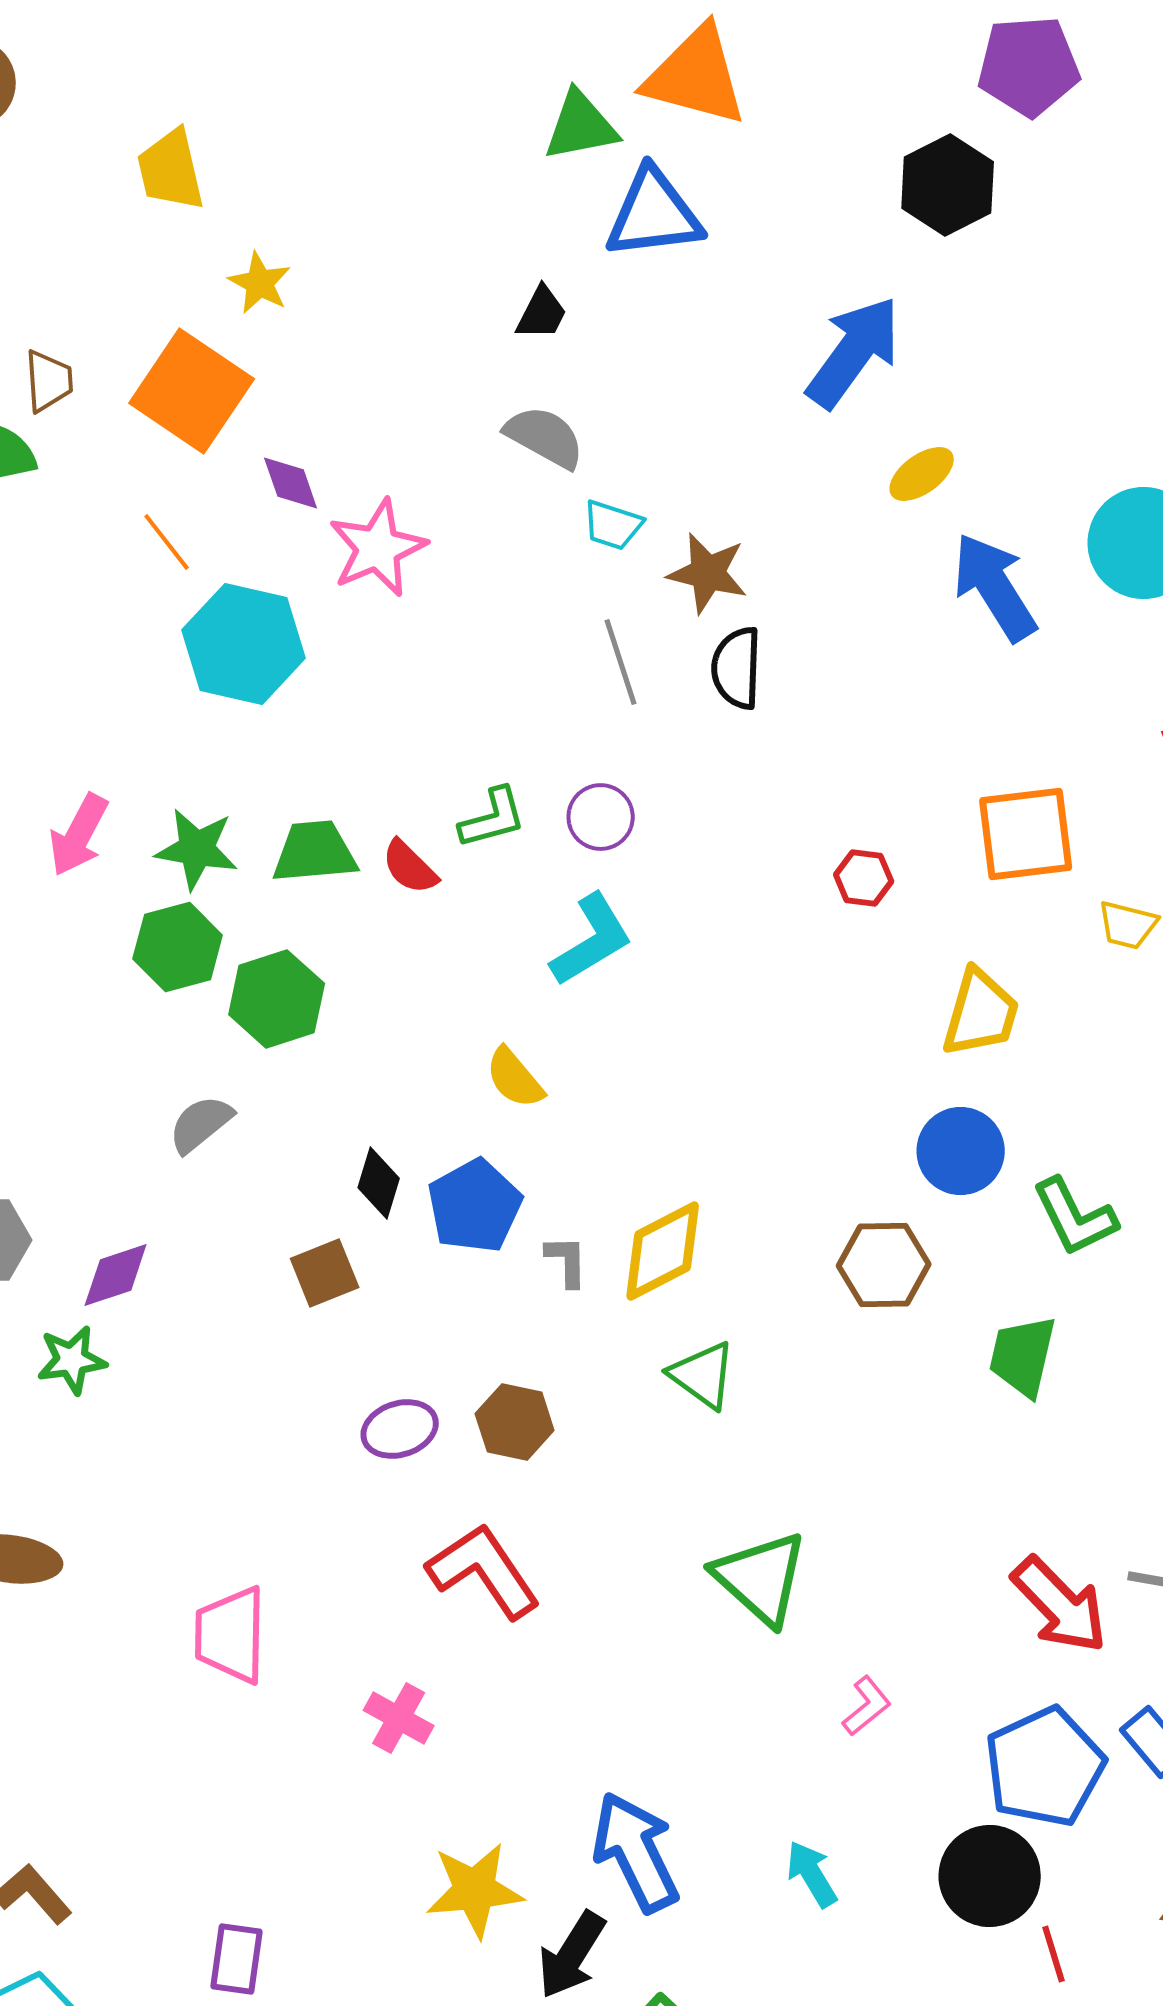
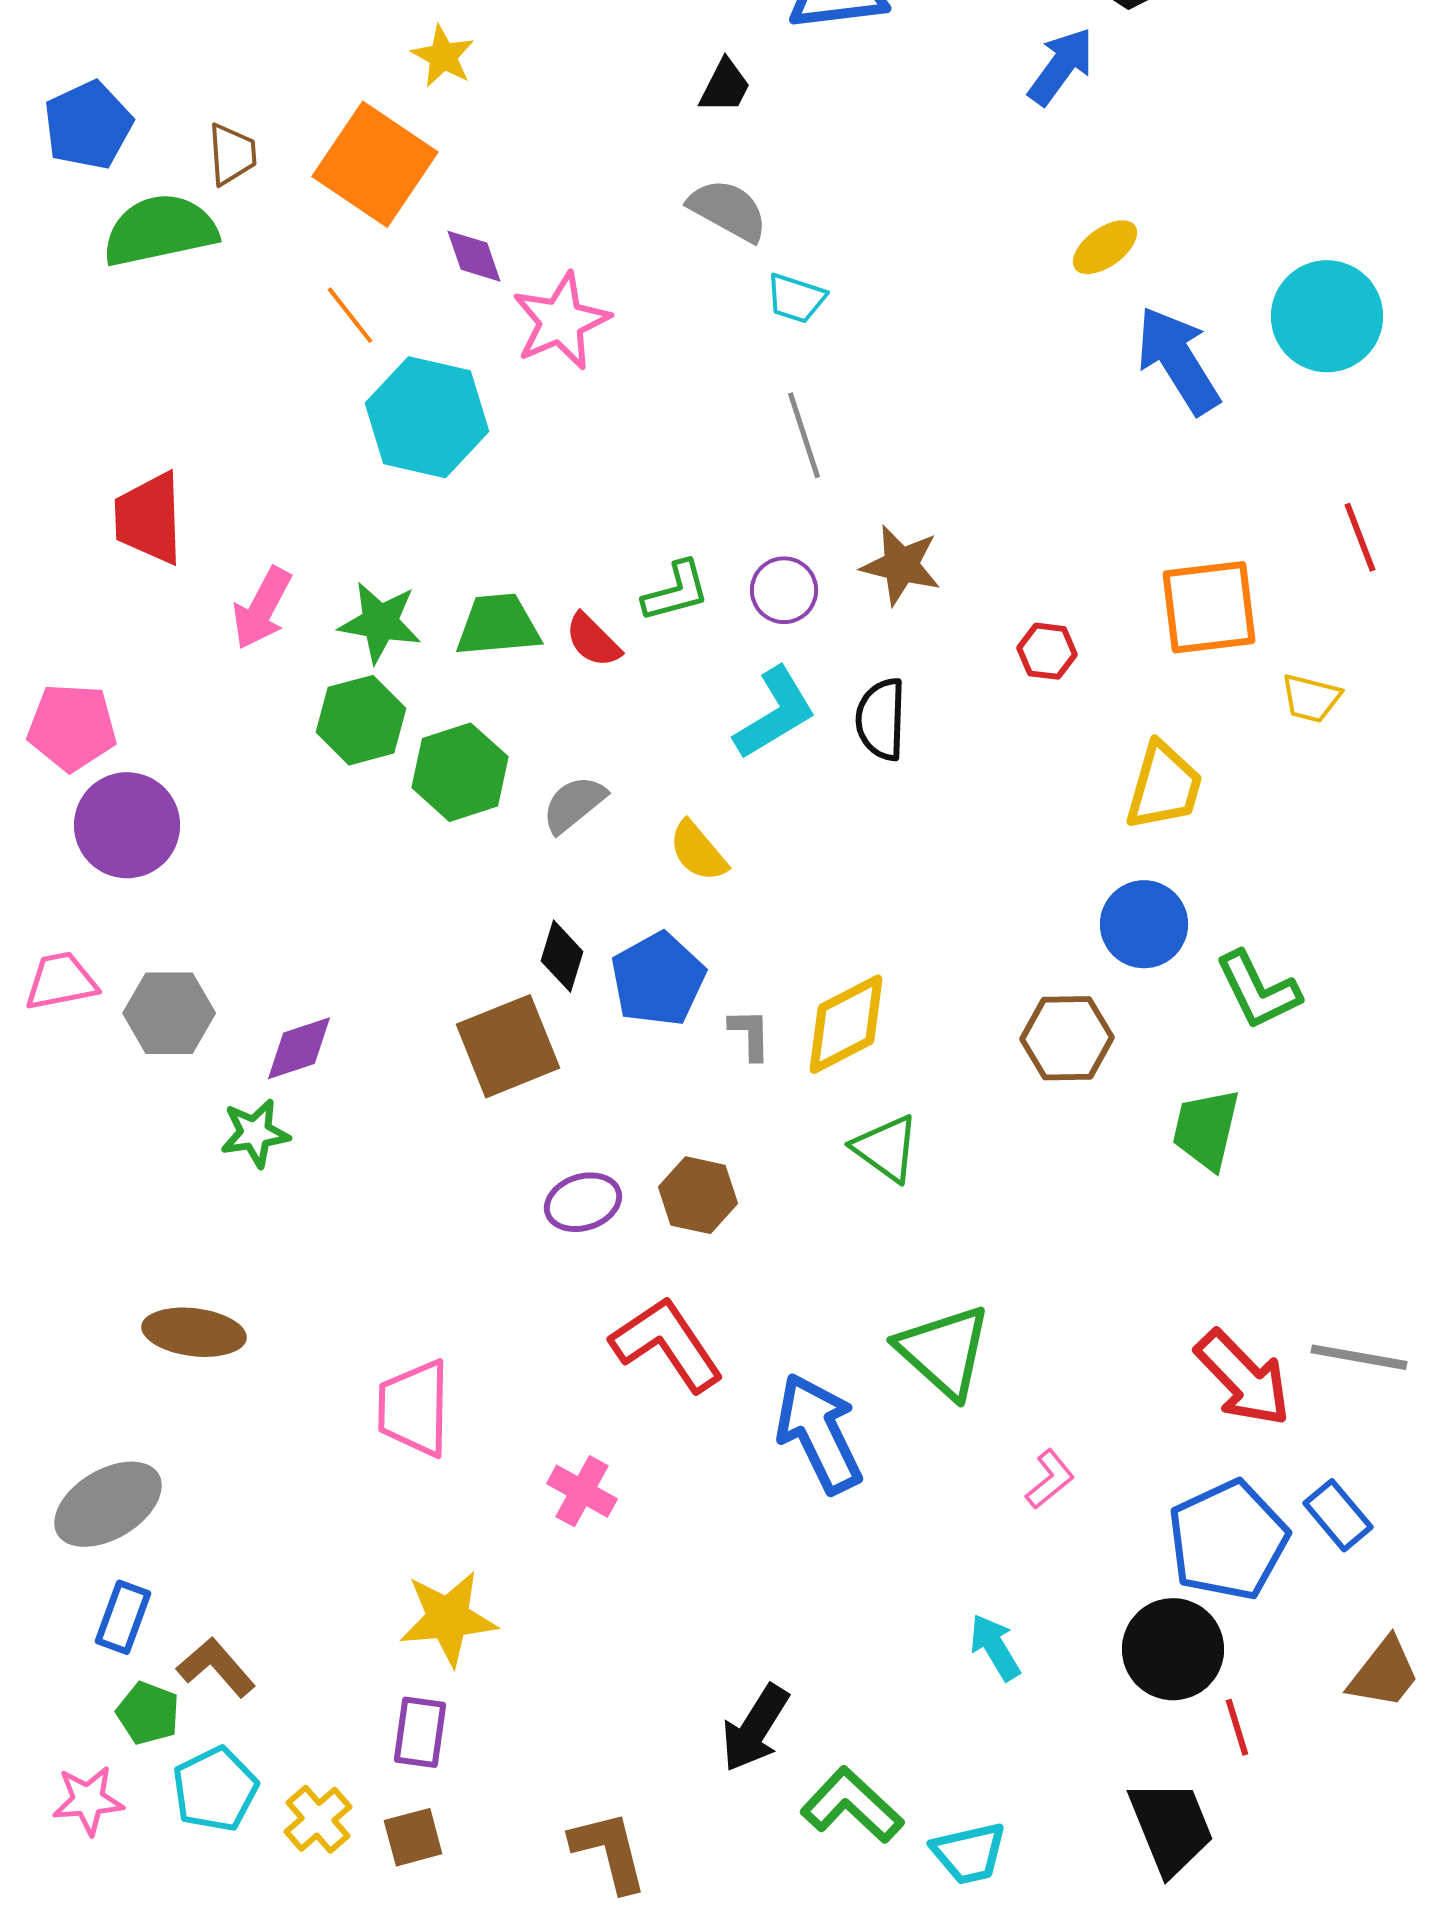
blue arrow: (854, 352) -> (1061, 66), moved, size x0.7
brown star: (708, 573) -> (901, 565), moved
black semicircle: (737, 668) -> (881, 719), moved
gray semicircle: (201, 1124) -> (574, 804), moved
brown square: (325, 1273) -> (508, 1046), size x1.5
blue arrow: (636, 1852) -> (819, 1433), moved
yellow star: (475, 1890) -> (448, 1618), moved

